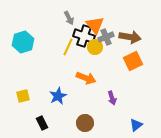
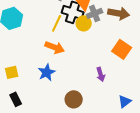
orange square: (133, 61) -> (122, 49), moved, turned -30
orange arrow: (86, 78) -> (55, 47), moved
black rectangle: (42, 123) -> (16, 99), moved

